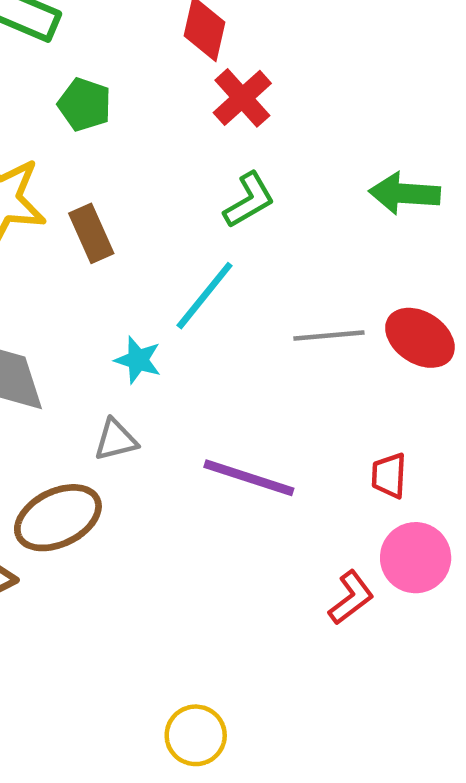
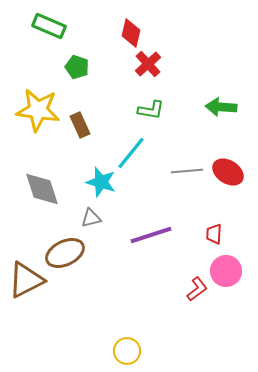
green L-shape: (249, 200) -> (151, 110), turned 40
cyan star: (138, 360) -> (101, 182), size x1.4
purple line: (249, 478) -> (151, 235), turned -36

